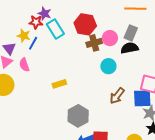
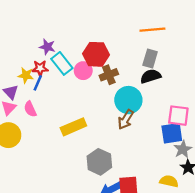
red star: (36, 22) -> (40, 68), moved
pink circle: (110, 38) -> (83, 71), moved
cyan circle: (108, 66) -> (128, 100), size x1.5
yellow rectangle: (59, 84) -> (73, 127), size x1.5
brown arrow: (117, 96) -> (126, 119), moved

